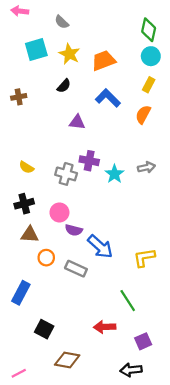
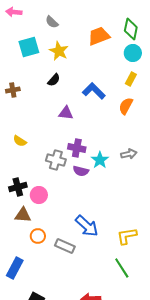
orange trapezoid: (103, 61) -> (99, 36), moved
yellow semicircle: (26, 167) -> (20, 141), moved
pink circle: (59, 212) -> (39, 195), moved
purple semicircle: (74, 230) -> (81, 171), moved
green line: (128, 301) -> (122, 268), moved

